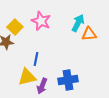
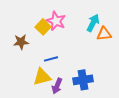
yellow square: (15, 27) -> (43, 27), moved
blue line: (36, 59) -> (51, 59), turned 64

